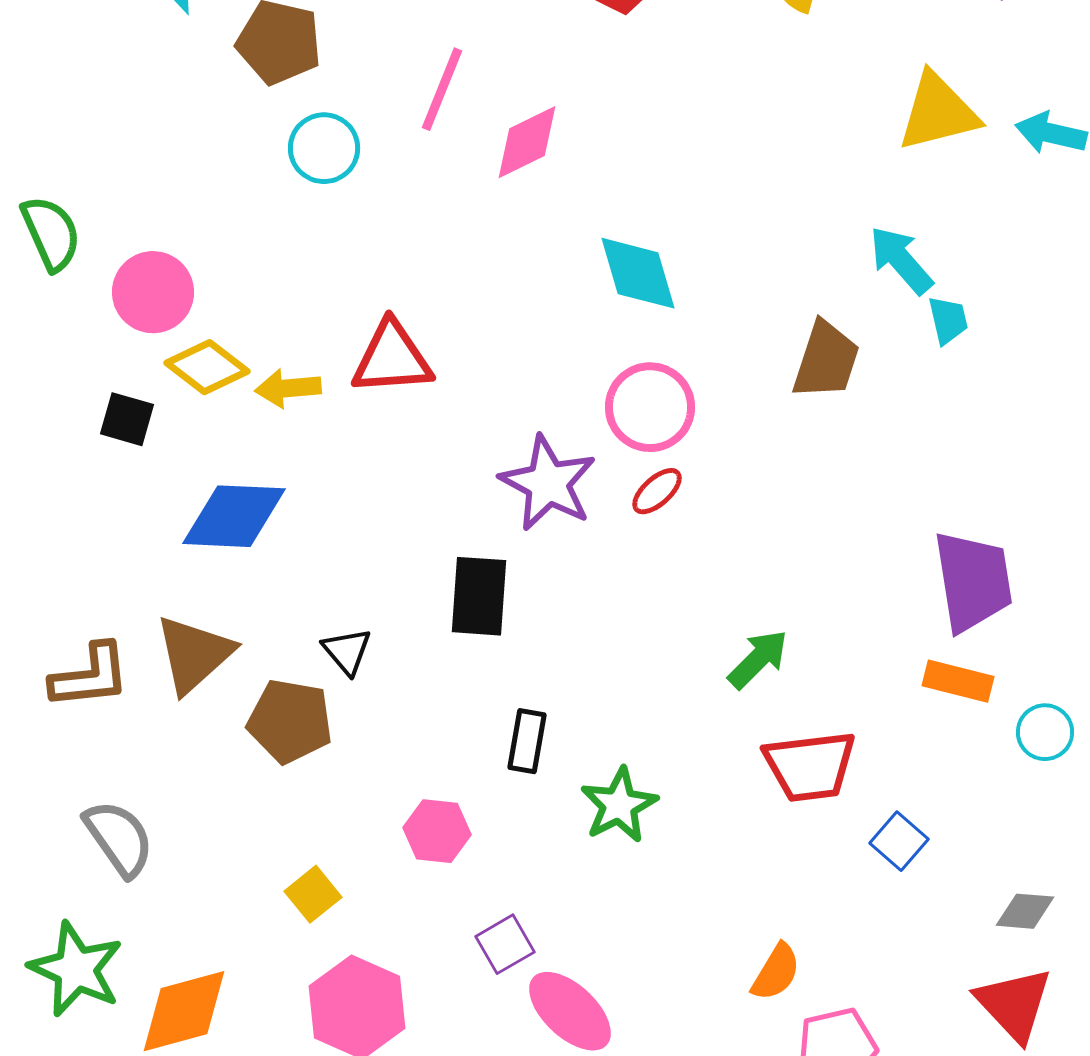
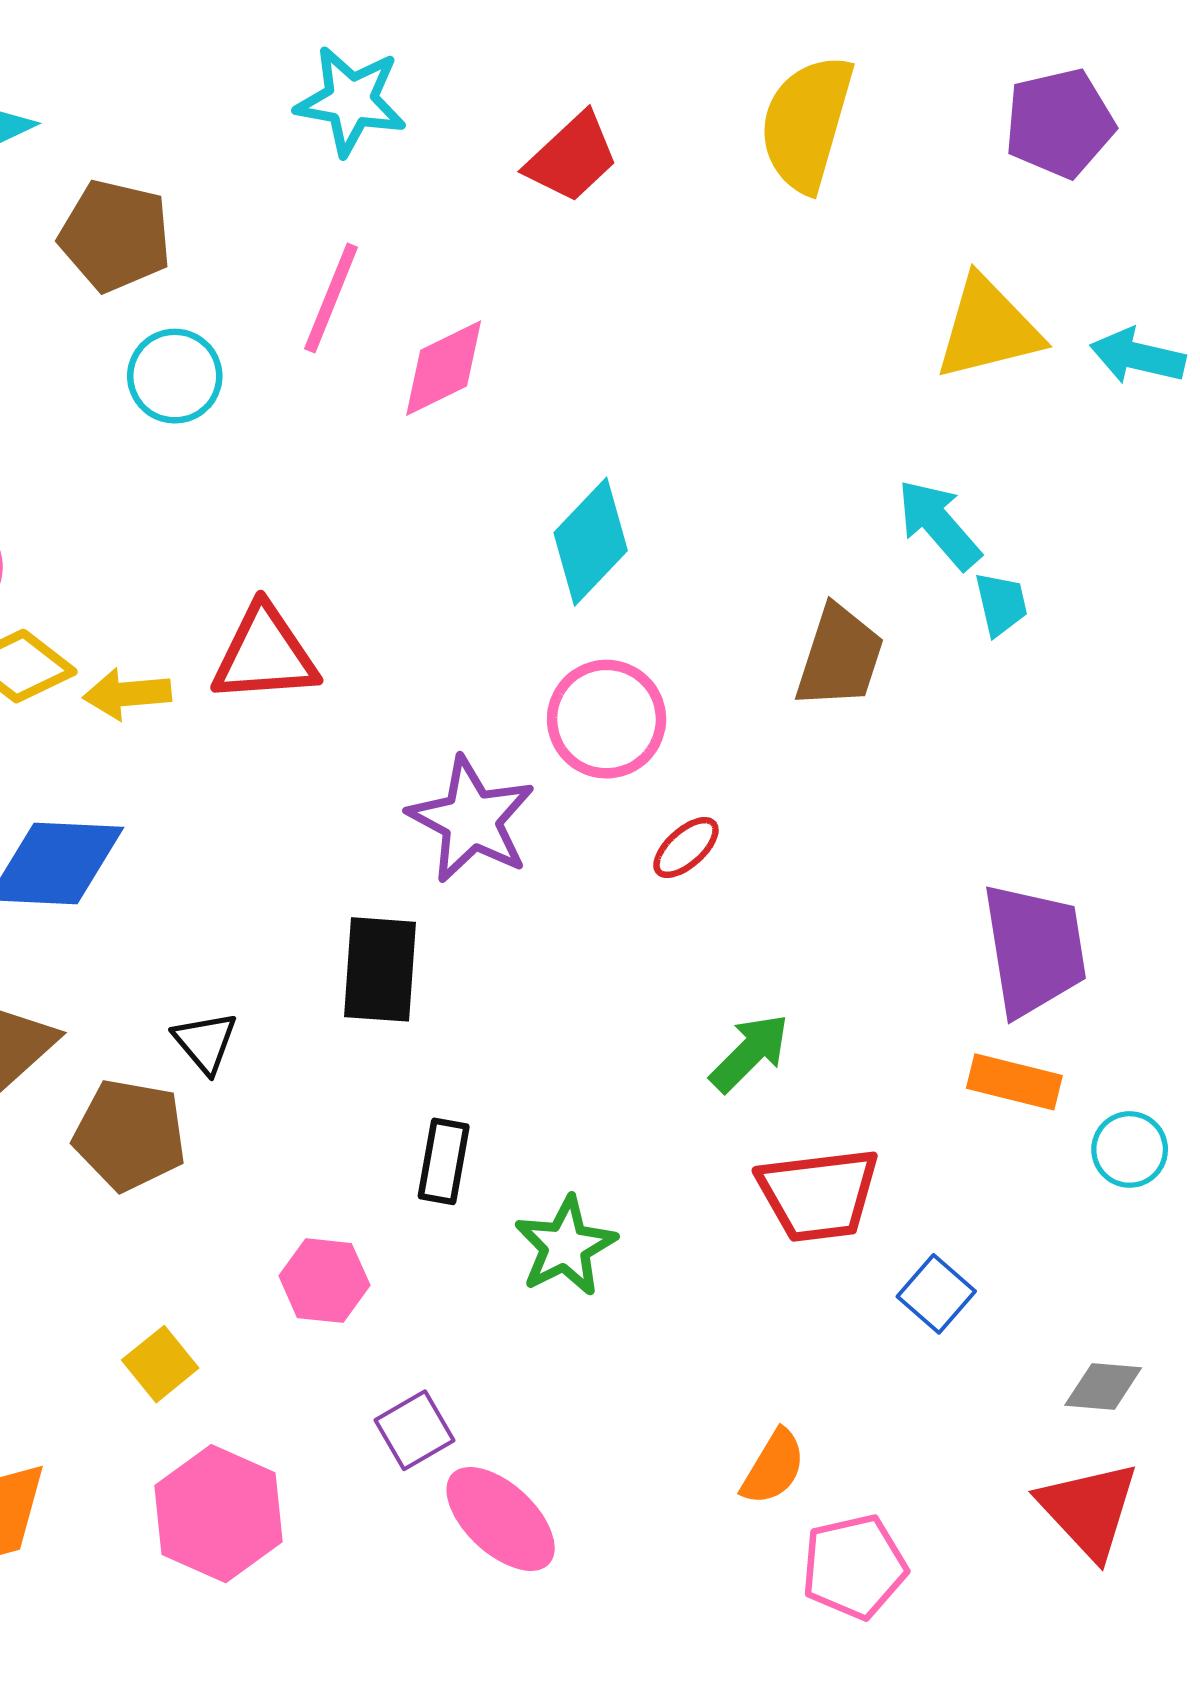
cyan diamond: (638, 273) -> (591, 542), turned 60
red ellipse: (657, 491) -> (686, 848), moved

